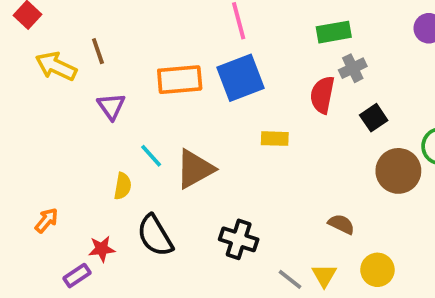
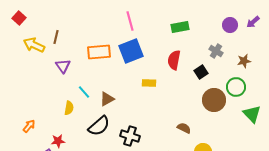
brown line: (98, 51) -> (56, 37), turned 32
gray cross: (353, 68) -> (216, 51), moved, turned -32
brown triangle: (195, 169) -> (107, 99), size x0.7
black semicircle: (155, 236) -> (99, 126), moved, turned -100

